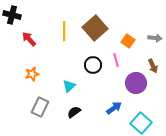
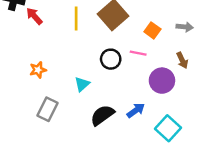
red arrow: (29, 39) -> (34, 16), moved
pink line: (116, 60) -> (138, 53), turned -64
black semicircle: (74, 112) -> (102, 115), moved, size x1.5

